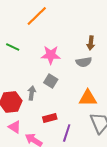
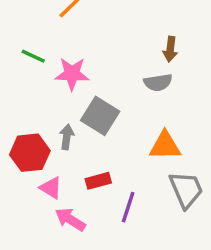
pink star: (51, 55) -> (72, 74), moved
gray square: (51, 81) -> (100, 116), size x1.5
pink triangle: (15, 127) -> (51, 188), moved

